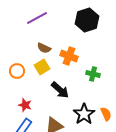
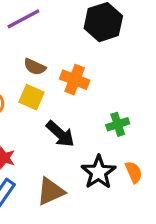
yellow square: (42, 67) -> (31, 97), turned -35
green cross: (93, 74) -> (118, 124), moved, turned -32

